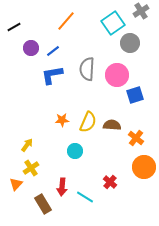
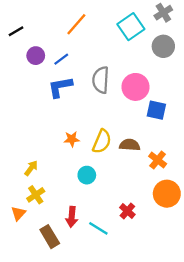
gray circle: (130, 43) -> (163, 46), moved
blue square: (135, 95) -> (156, 110), turned 30

